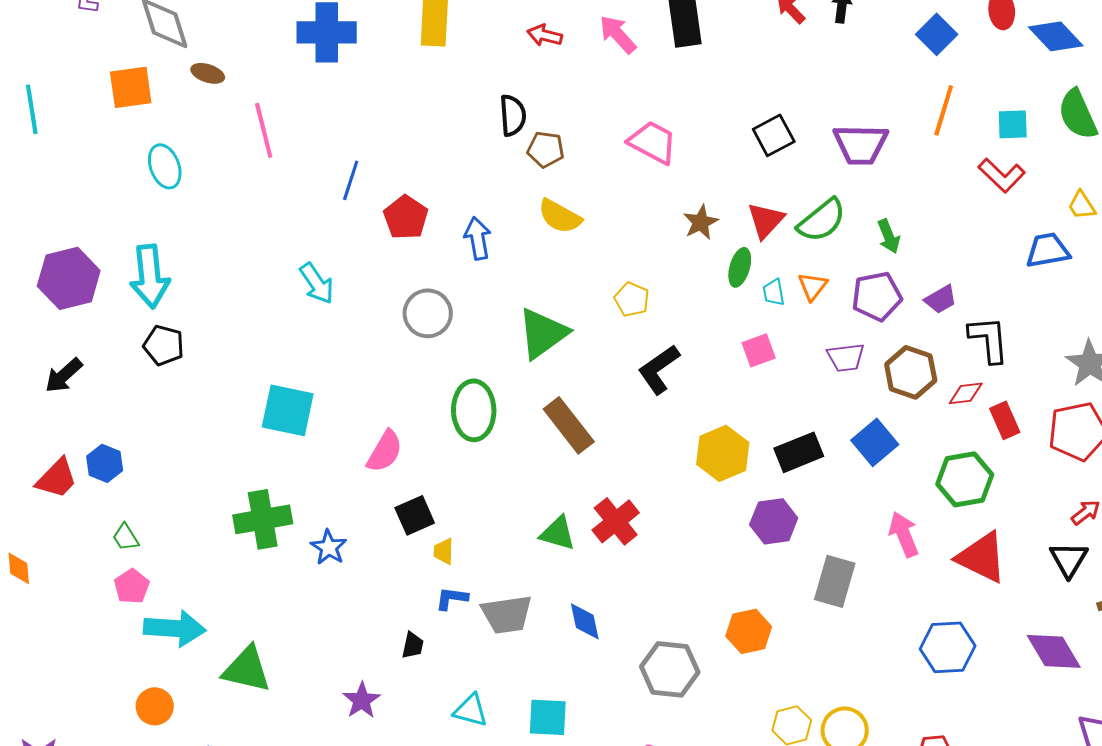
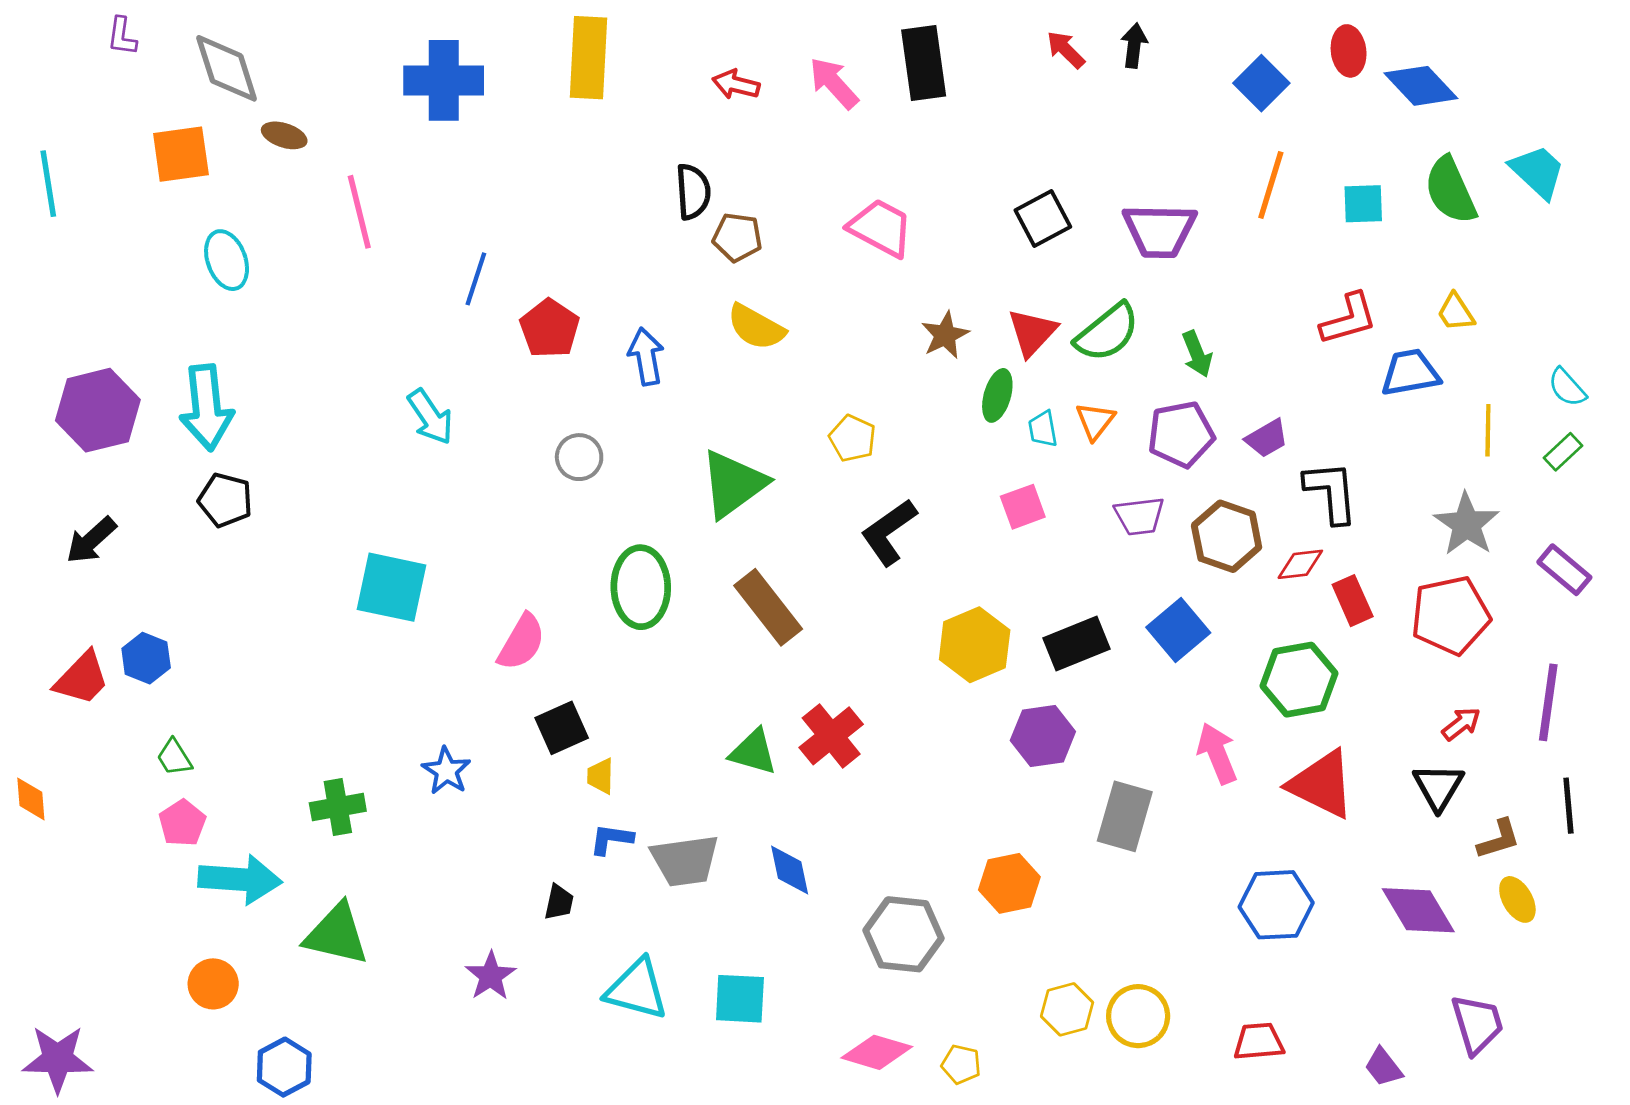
red L-shape: (1002, 175) -> (1349, 319), moved, turned -60
gray circle: (428, 313) -> (579, 457), size x0.7
green cross: (263, 519) -> (338, 807), moved, size x0.7
cyan triangle: (471, 710) -> (637, 989), size x1.4

